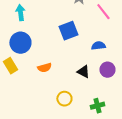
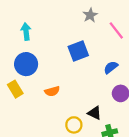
blue semicircle: (98, 46) -> (111, 67), turned -32
black triangle: (83, 72) -> (95, 113), moved

